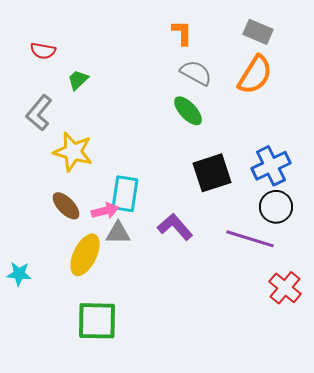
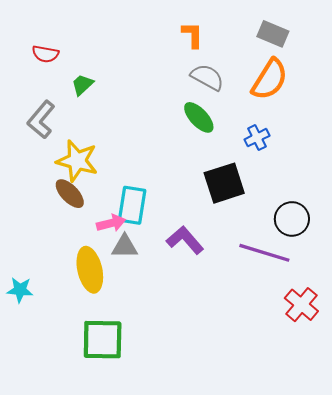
blue cross: (271, 166) -> (257, 138), moved, size x0.6
brown ellipse: (66, 206) -> (70, 194), moved
yellow ellipse: (85, 255) -> (90, 270), turned -39

